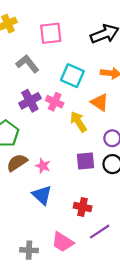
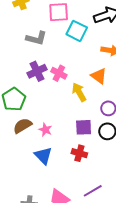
gray L-shape: (27, 64) -> (36, 38), turned 140
cyan square: (72, 76) -> (77, 31), moved
red cross: (83, 207) -> (79, 153), moved

